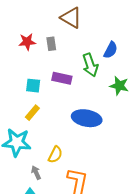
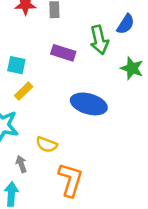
cyan square: (33, 86) -> (16, 65), moved
yellow semicircle: (55, 155) -> (47, 145), turned 78

